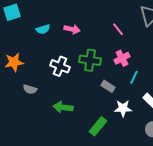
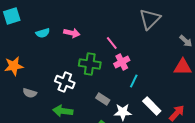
pink line: (118, 29) -> (112, 43), moved
white cross: (60, 66) -> (65, 82), moved
gray rectangle: (108, 86) -> (103, 99), moved

